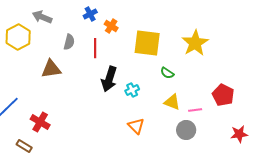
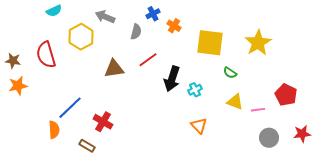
gray semicircle: (69, 42) -> (136, 32), moved
red line: (95, 48) -> (148, 60), moved, turned 54
gray circle: (186, 130) -> (269, 138), moved

